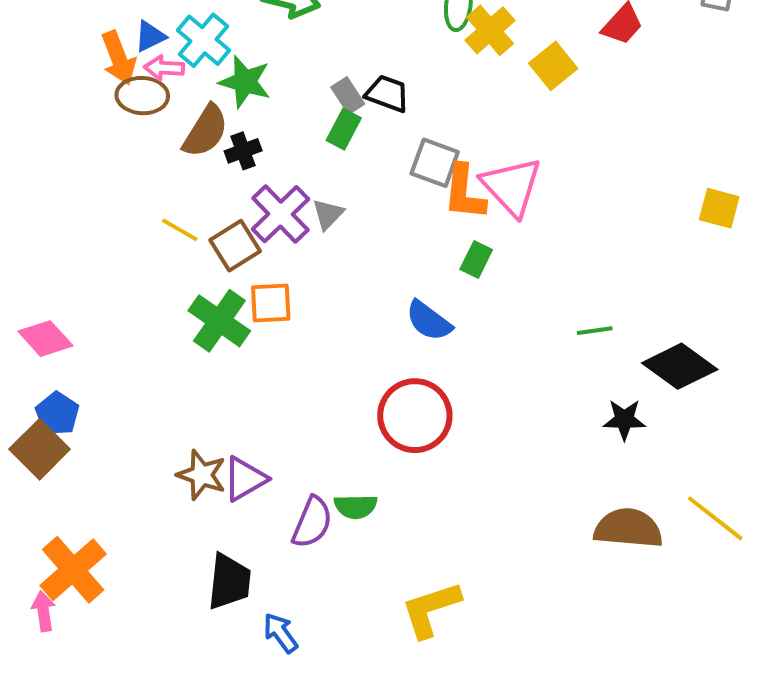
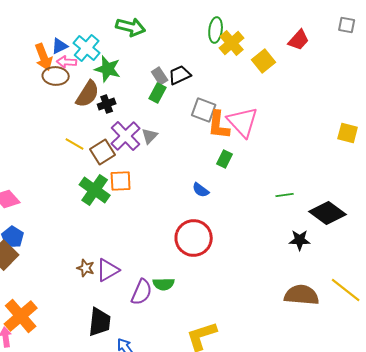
black trapezoid: (387, 94) -> (180, 75), turned -45
blue semicircle: (429, 321) -> (201, 190), size x0.7
brown star: (202, 475) -> (86, 268), size x0.7

